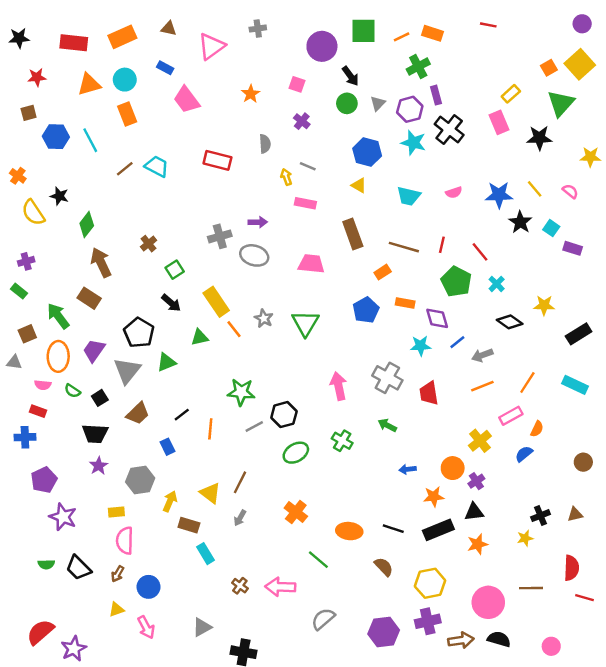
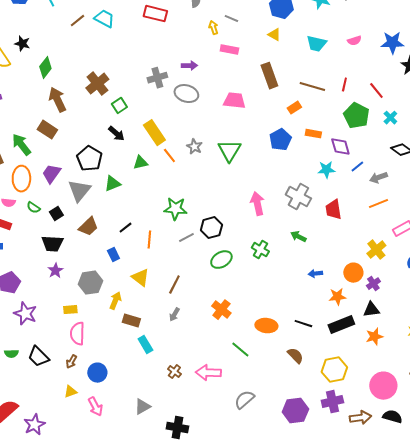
brown cross: (149, 244) -> (97, 84), size x1.6
yellow triangle: (210, 493) -> (140, 278), moved

